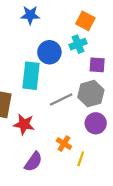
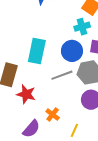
blue circle: (49, 52) -> (72, 51), moved
orange cross: (64, 144) -> (53, 115), moved

